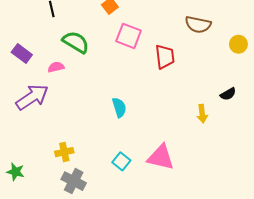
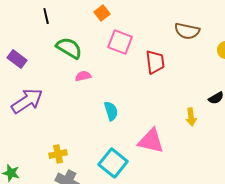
pink semicircle: (56, 67) -> (83, 76), moved
pink triangle: (161, 157) -> (151, 141), moved
cyan square: (121, 161) -> (113, 163), size x1.6

